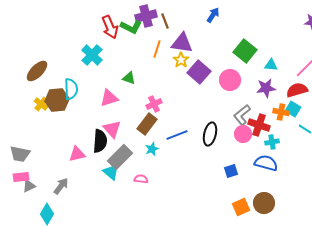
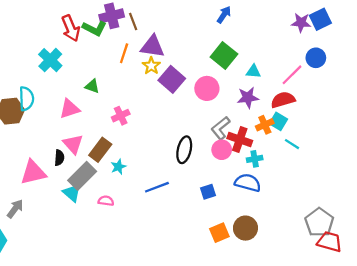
blue arrow: (213, 15) -> (224, 15), moved
orange cross: (281, 112) -> (265, 125), turned -35
brown rectangle: (147, 124) -> (100, 150), moved
blue line: (177, 135) -> (157, 187), moved
black semicircle: (100, 141) -> (59, 158), size x0.6
pink triangle: (77, 154) -> (33, 172), size x1.4

